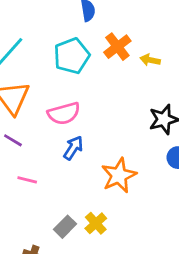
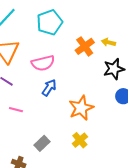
orange cross: (117, 47) -> (85, 46), moved
yellow arrow: (150, 60) -> (108, 42), moved
yellow cross: (96, 223) -> (80, 140), moved

